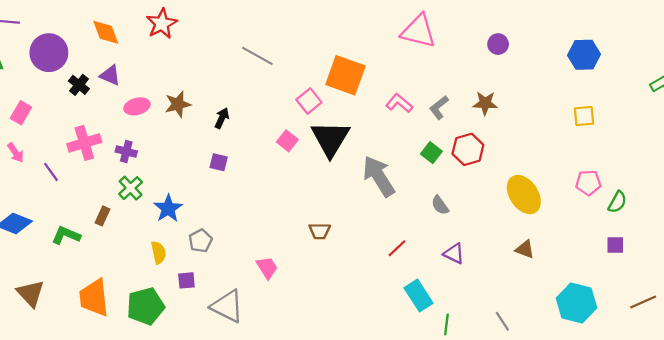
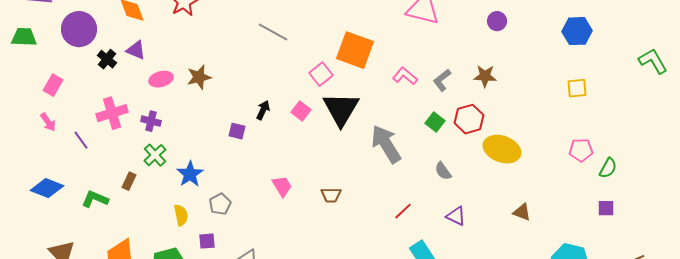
black arrow: (222, 118) -> (263, 110), moved
yellow ellipse: (524, 195) -> (502, 149), moved, turned -36
pink trapezoid: (267, 268) -> (282, 186), moved

